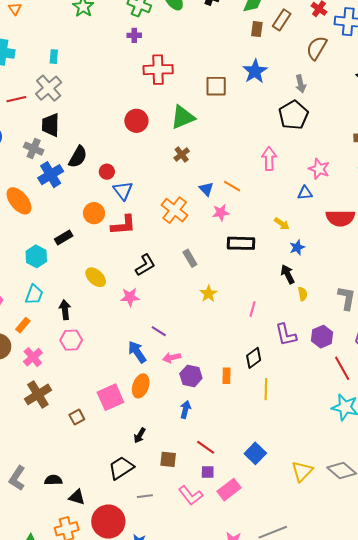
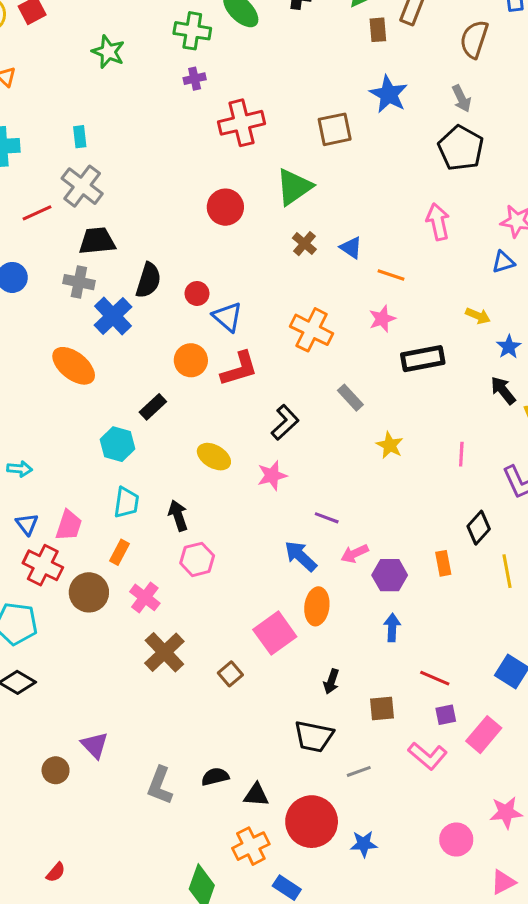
black trapezoid: (51, 125) -> (97, 241), turned 95
blue triangle: (206, 189) -> (351, 248), moved
black trapezoid: (121, 468) -> (314, 736), turned -124

